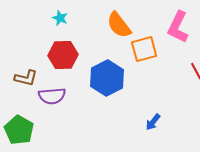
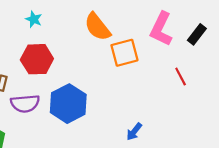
blue hexagon: (107, 78) -> (68, 104), moved

